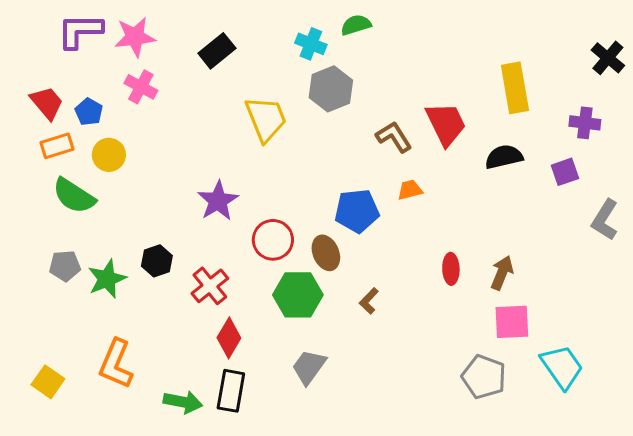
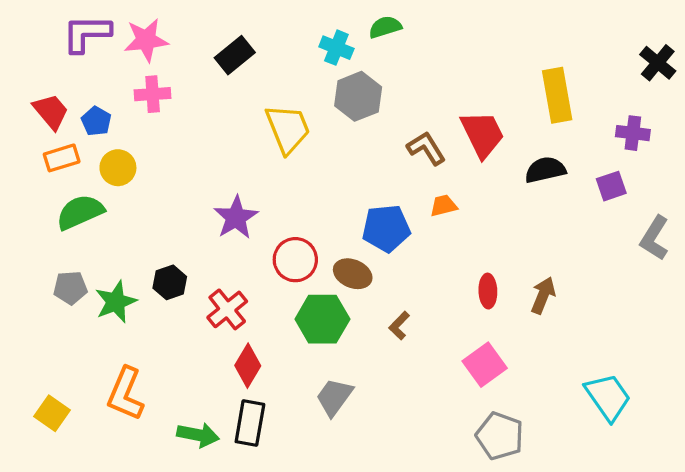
pink cross: (141, 87) -> (153, 94), turned -32
green semicircle: (74, 196) -> (80, 212), turned 123
brown ellipse: (326, 253) -> (353, 274), turned -44
pink square: (512, 322) -> (485, 365), moved, turned -33
gray pentagon: (484, 377) -> (500, 436), moved

